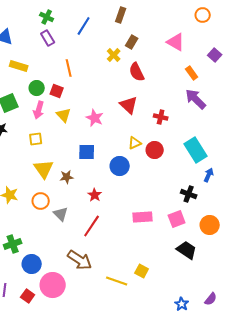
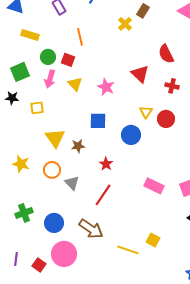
red semicircle: (137, 72) -> (166, 54), moved
yellow square: (36, 139) -> (37, 108), moved
yellow triangle: (135, 143) -> (146, 112), turned -32
pink rectangle: (143, 217) -> (154, 186), turned 30
blue circle: (32, 264) -> (54, 223), moved

